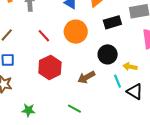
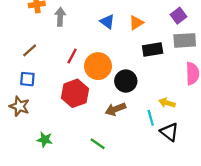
orange circle: (76, 32) -> (98, 66), moved
red line: (44, 36) -> (72, 56), turned 64
black circle: (108, 54) -> (126, 81), moved

